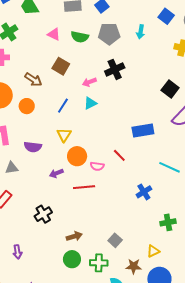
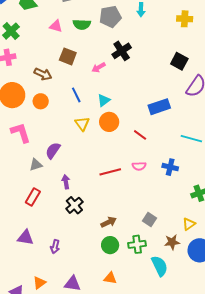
cyan triangle: (90, 103) -> (104, 100), moved
blue line: (63, 106) -> (76, 95), turned -49
purple semicircle: (33, 147) -> (53, 151), moved, turned 126
orange circle: (77, 156) -> (109, 122), moved
pink semicircle: (97, 166) -> (139, 166), moved
purple arrow: (56, 173) -> (66, 182), moved, turned 112
blue cross: (144, 192) -> (170, 167), turned -35
purple arrow: (17, 252) -> (55, 247), turned 32

